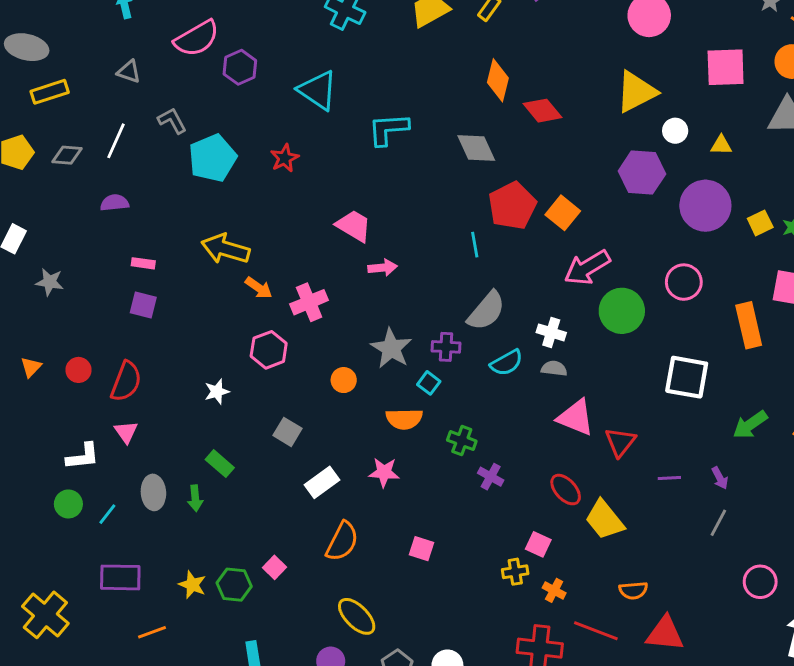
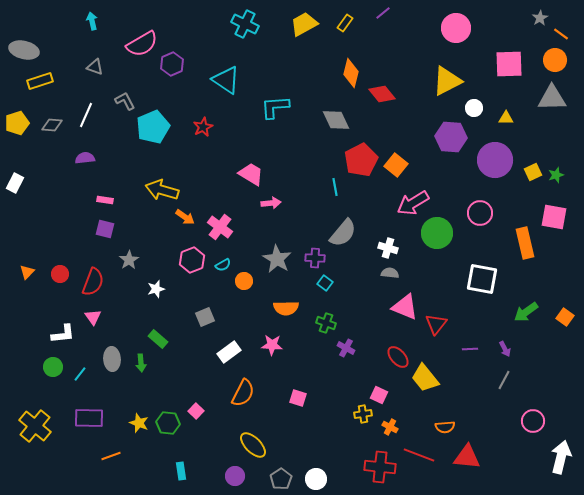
gray star: (50, 282) -> (129, 260), moved, turned 30
pink cross: (309, 302) -> (220, 227), turned -30
cyan semicircle: (507, 363) -> (223, 265), moved, size x0.7
cyan square: (429, 383) -> (325, 283), moved
gray square: (287, 432) -> (205, 317), turned 36
yellow cross: (45, 615) -> (35, 426), moved

